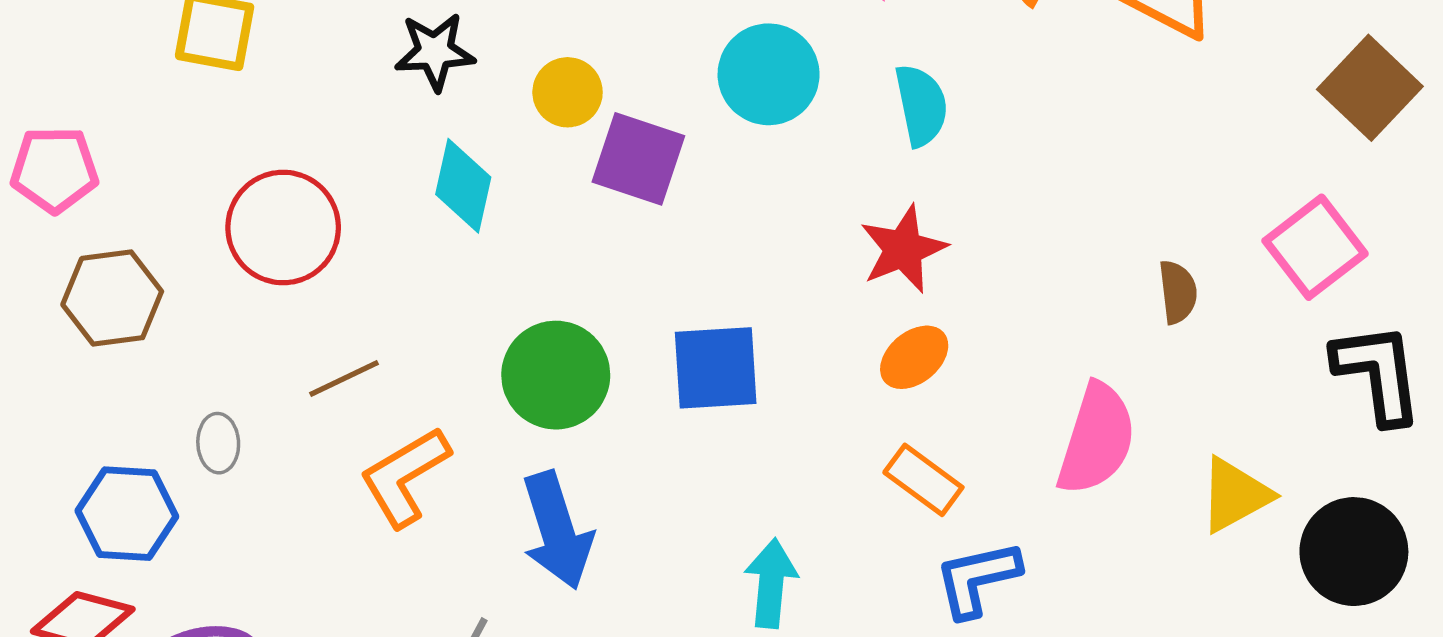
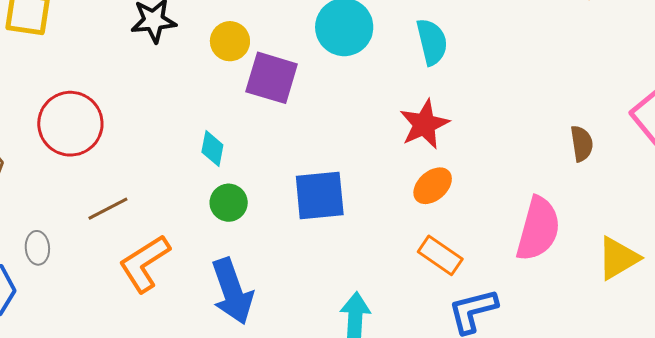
cyan diamond: (463, 186) -> (212, 149), moved, size x0.7
green circle: (556, 375) -> (229, 203), size x0.6

